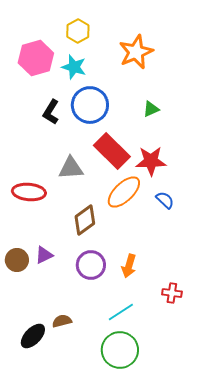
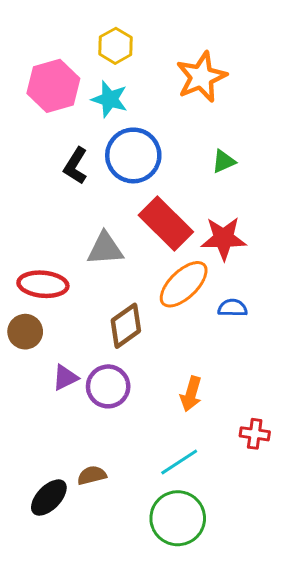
blue semicircle: (165, 200) -> (232, 308), moved, turned -42
brown circle: (17, 260) -> (25, 332), moved
purple circle: (91, 265) -> (108, 386), moved

